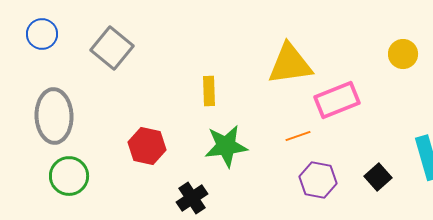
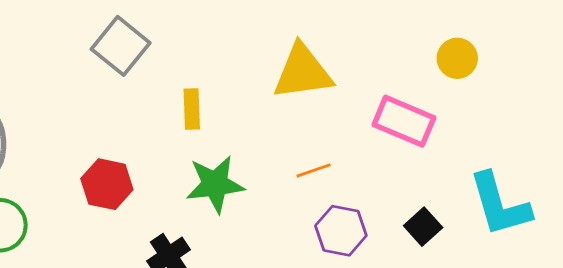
gray square: (112, 48) -> (121, 46), moved
pink rectangle: (337, 100) -> (404, 121), moved, turned 45

